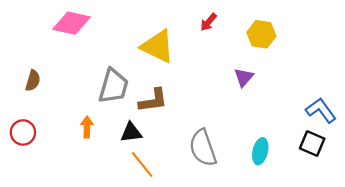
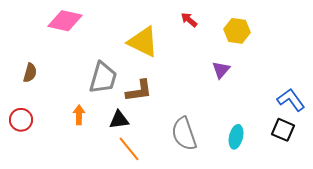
red arrow: (208, 22) -> (189, 20), turned 90

